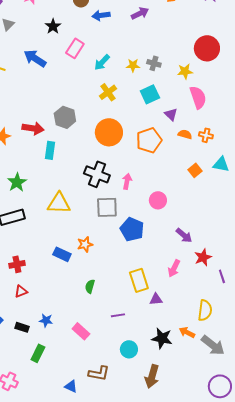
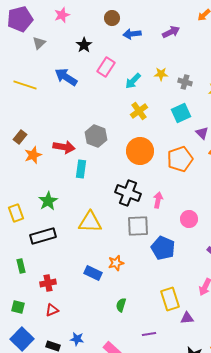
yellow star: (133, 65) -> (161, 74), moved

